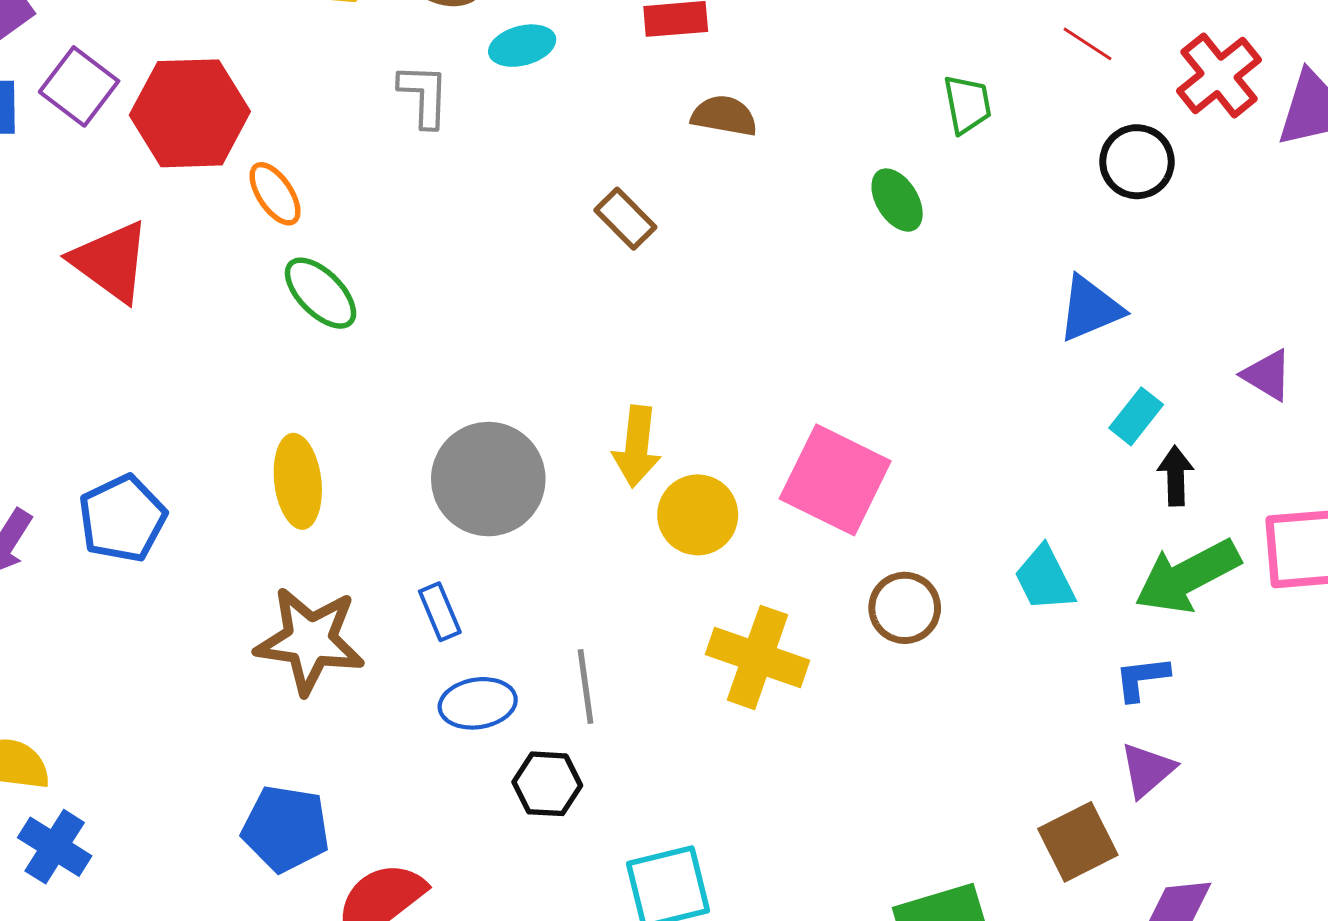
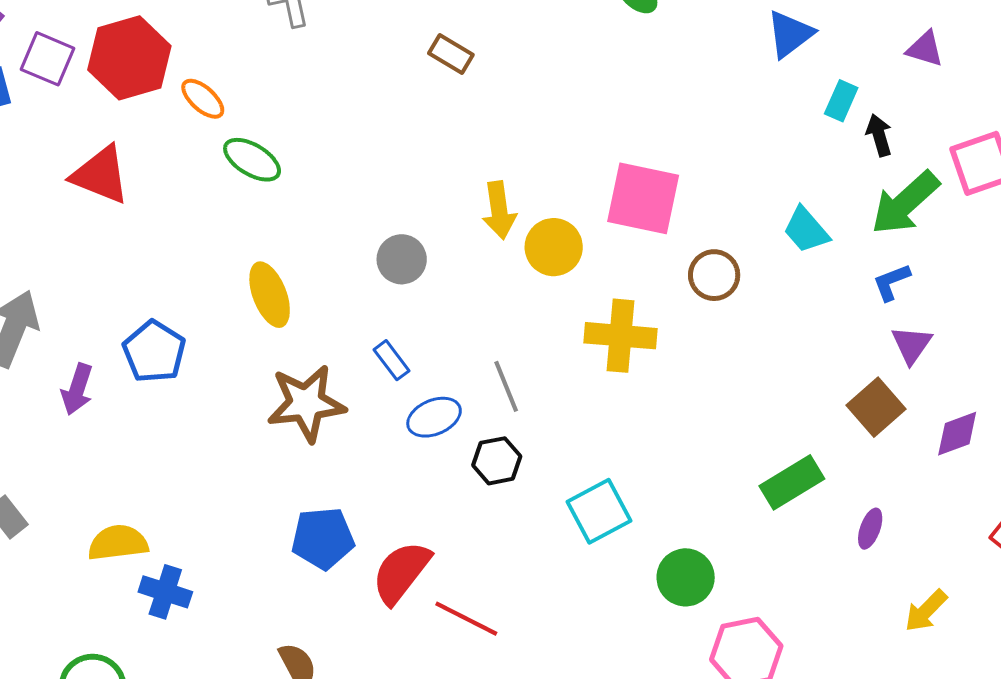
gray circle: (488, 479) -> (402, 259), size x0.6

